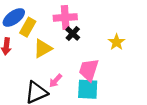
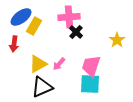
yellow triangle: (43, 49) -> (38, 64), moved
pink arrow: (56, 81) -> (59, 64), moved

